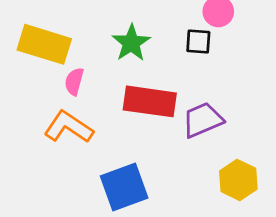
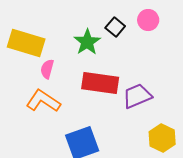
black square: (198, 41) -> (115, 27), moved, turned 36

